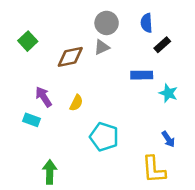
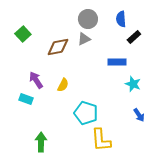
cyan star: (168, 93) -> (133, 84), moved
yellow L-shape: (154, 169) -> (101, 140), moved

